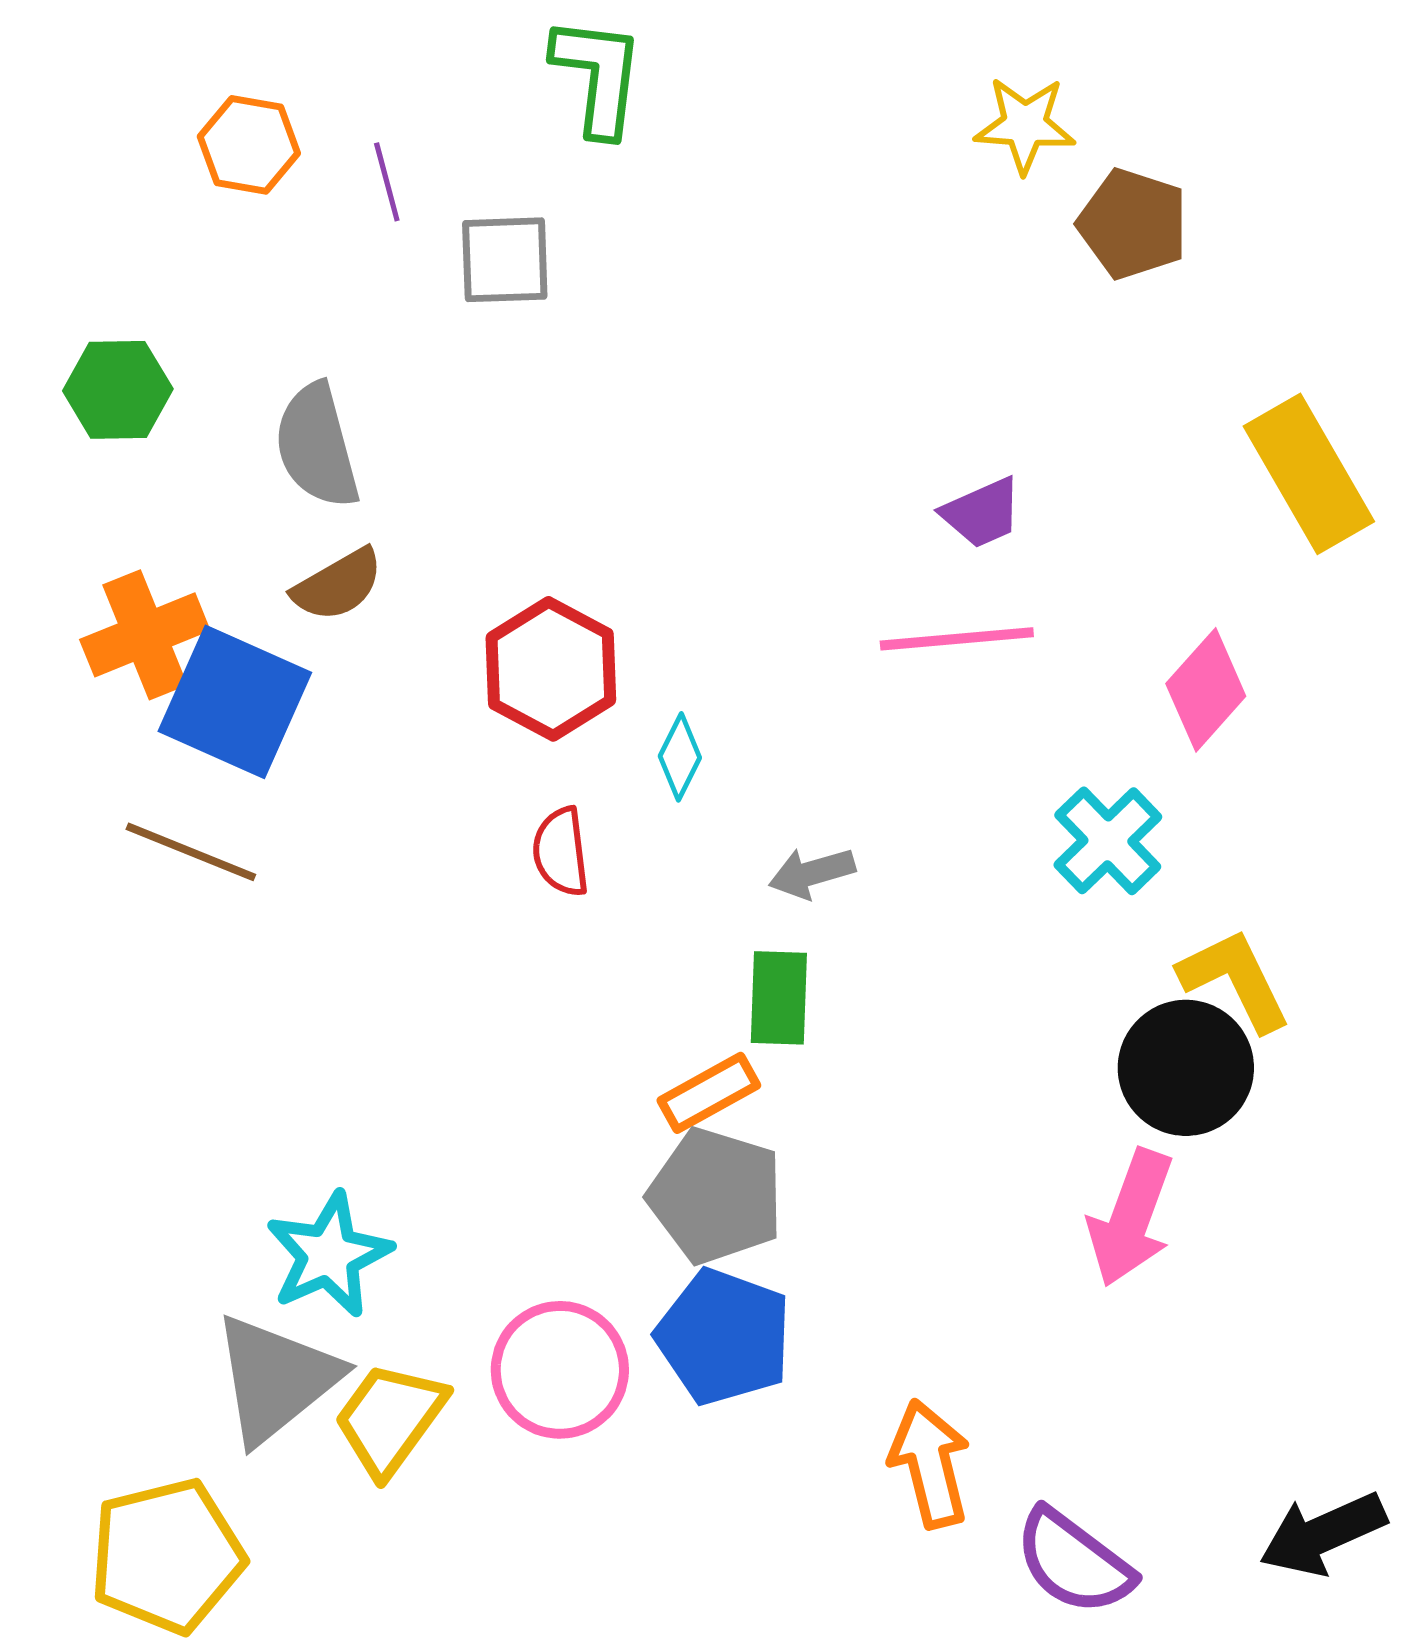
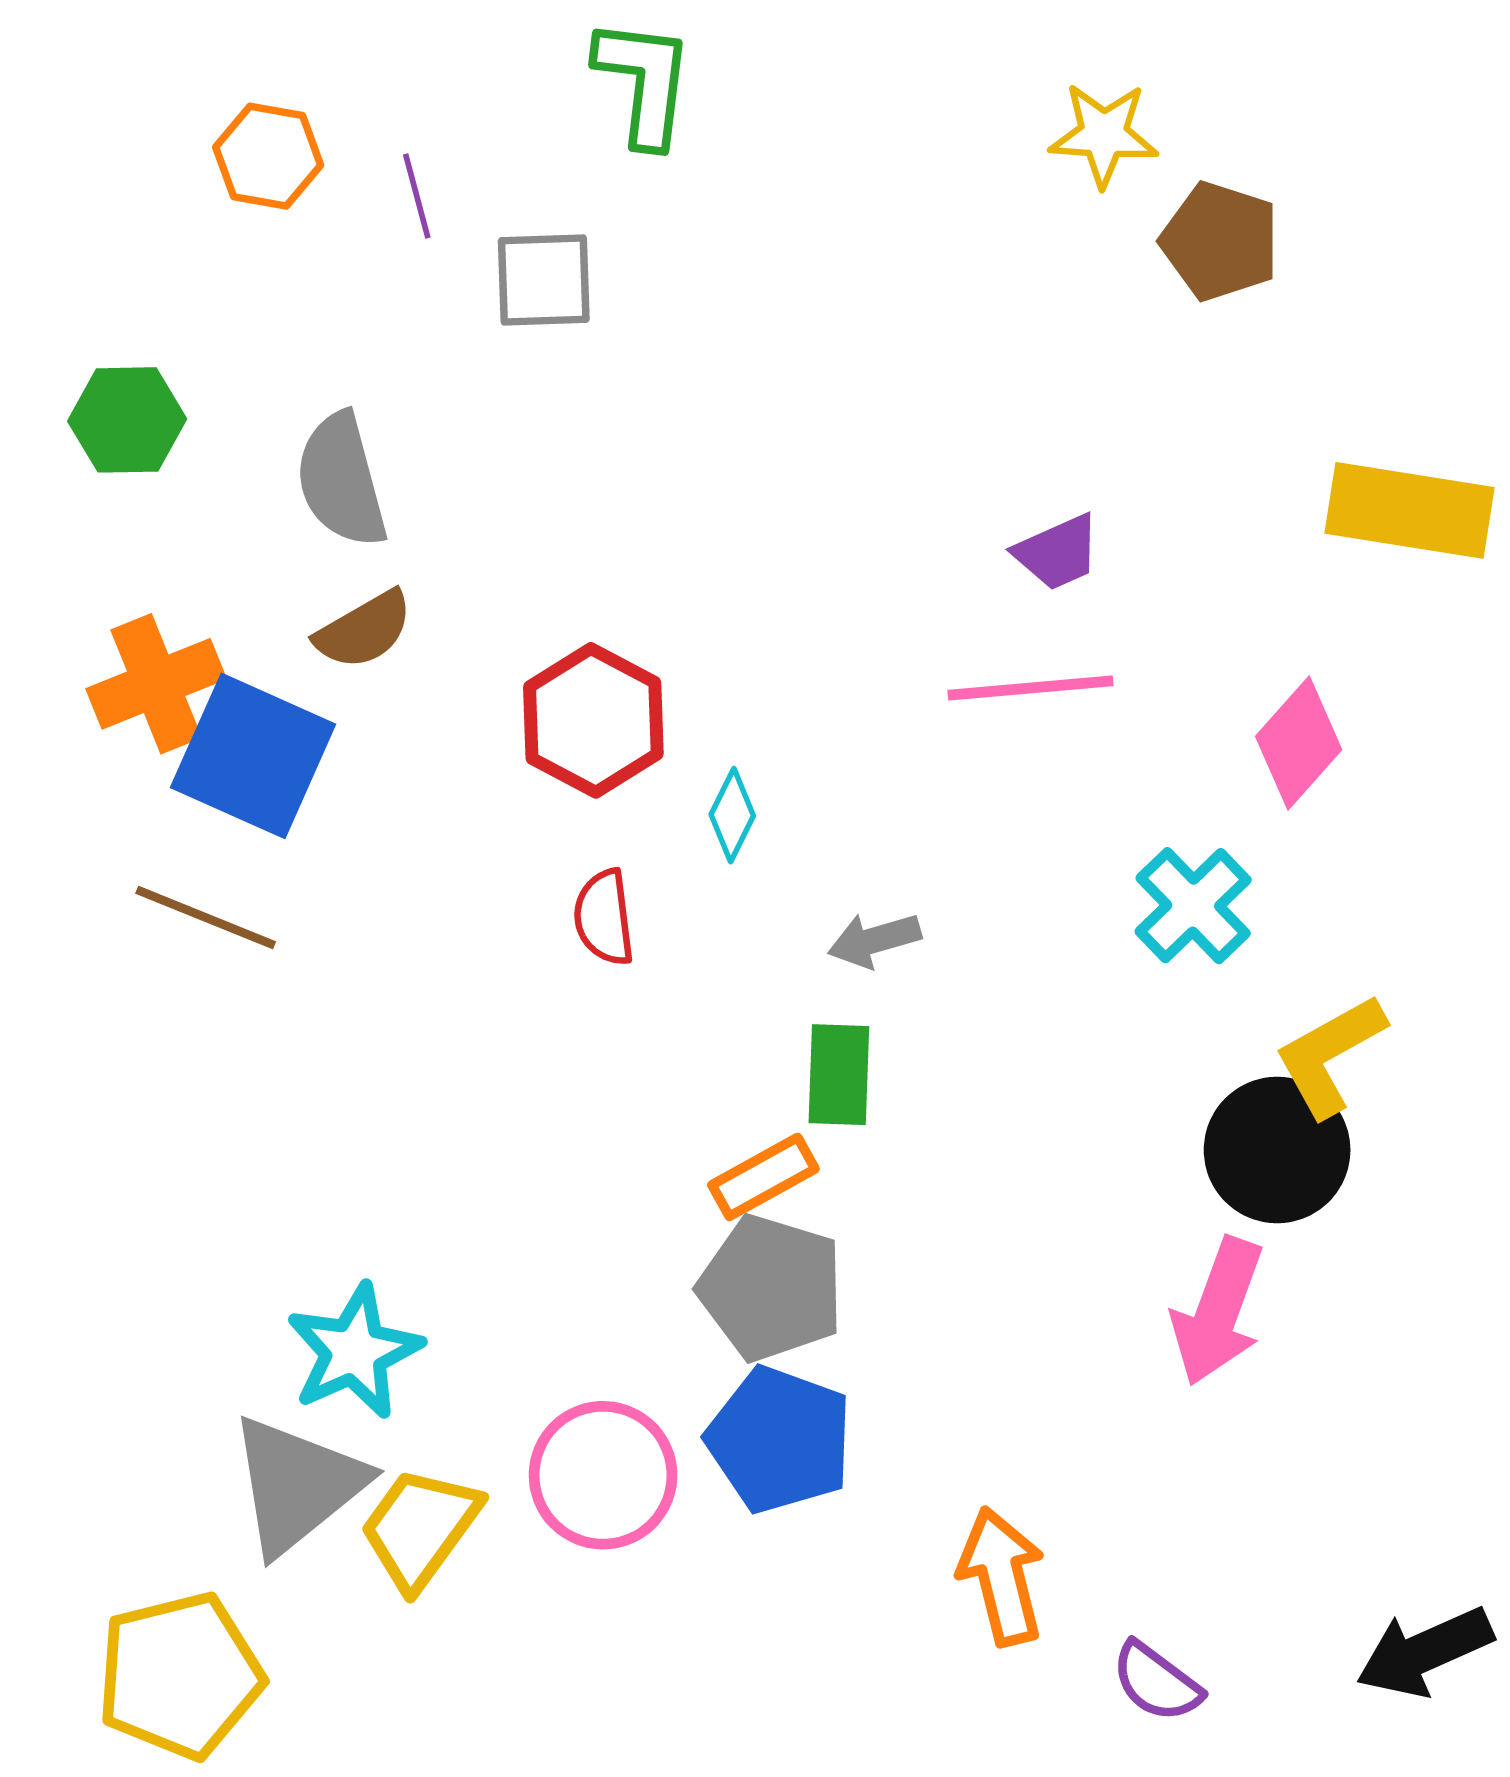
yellow rectangle: (1309, 474) -> (1410, 510), turned -51
yellow L-shape: (1235, 980) -> (1330, 1055), turned -93
purple semicircle: (1074, 1562) -> (1156, 1682), size x0.7

